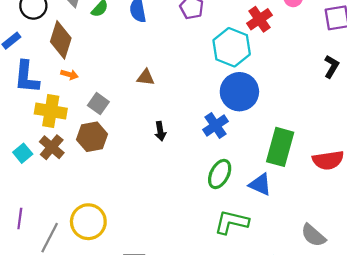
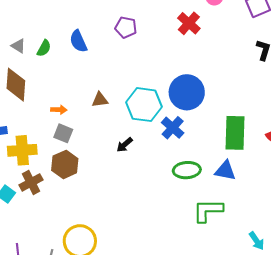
cyan hexagon: (232, 47) -> (144, 105), moved
orange arrow: (69, 75) -> (59, 110), moved
black arrow: (160, 131) -> (125, 145), turned 72
brown cross: (52, 147) -> (31, 182), turned 35
green ellipse: (220, 174) -> (187, 170), turned 72

